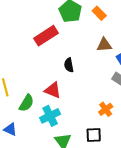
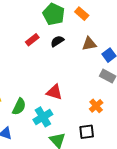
red rectangle: (46, 36) -> (32, 40), size x0.6
black semicircle: (69, 65) -> (57, 41), moved, turned 72
red triangle: (53, 90) -> (54, 92), moved

